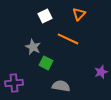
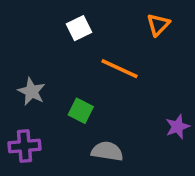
orange triangle: (79, 14) -> (158, 25), moved
gray star: (33, 47) -> (32, 91), moved

